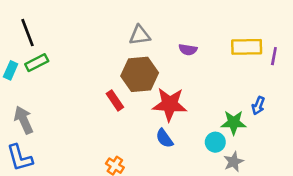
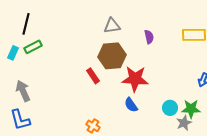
black line: (28, 33) -> (26, 24), turned 35
purple semicircle: (188, 50) -> (149, 37), turned -112
green star: (234, 123) -> (191, 109), moved

